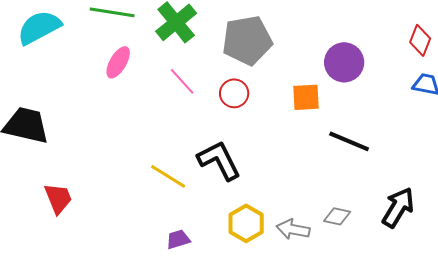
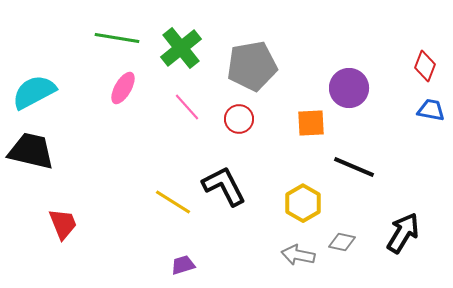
cyan semicircle: (39, 27) -> (34, 92), moved
yellow hexagon: (246, 223) -> (303, 203), moved

